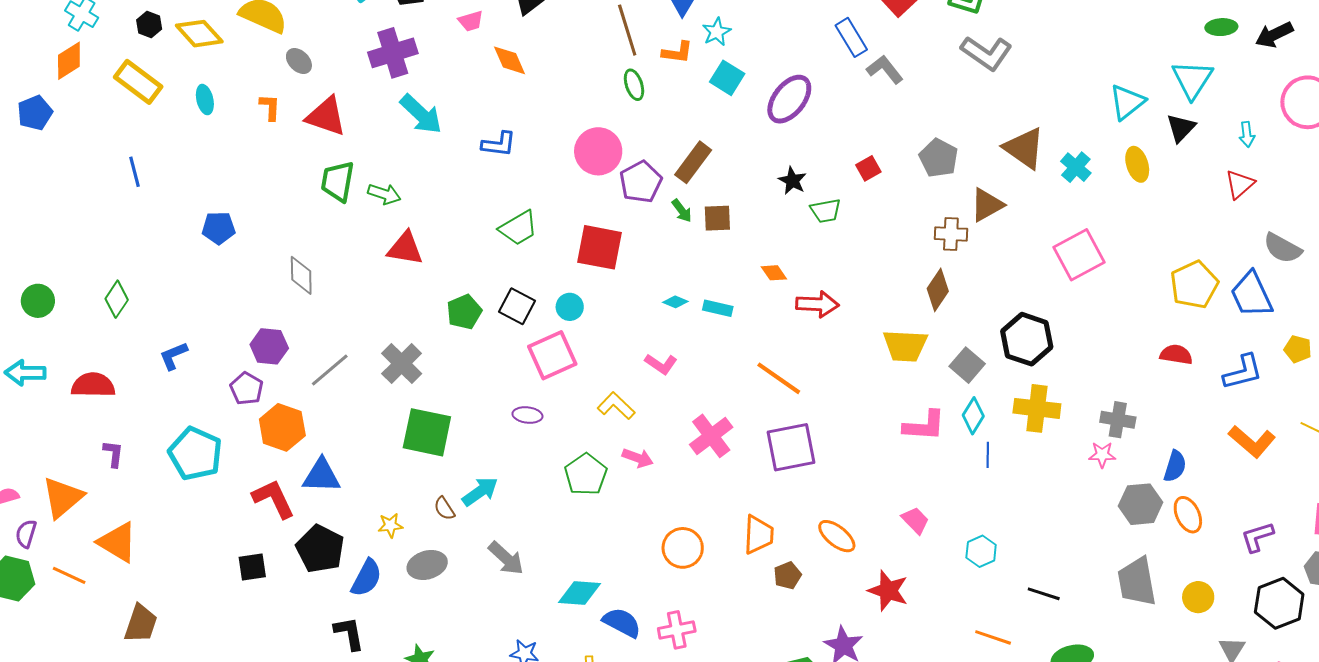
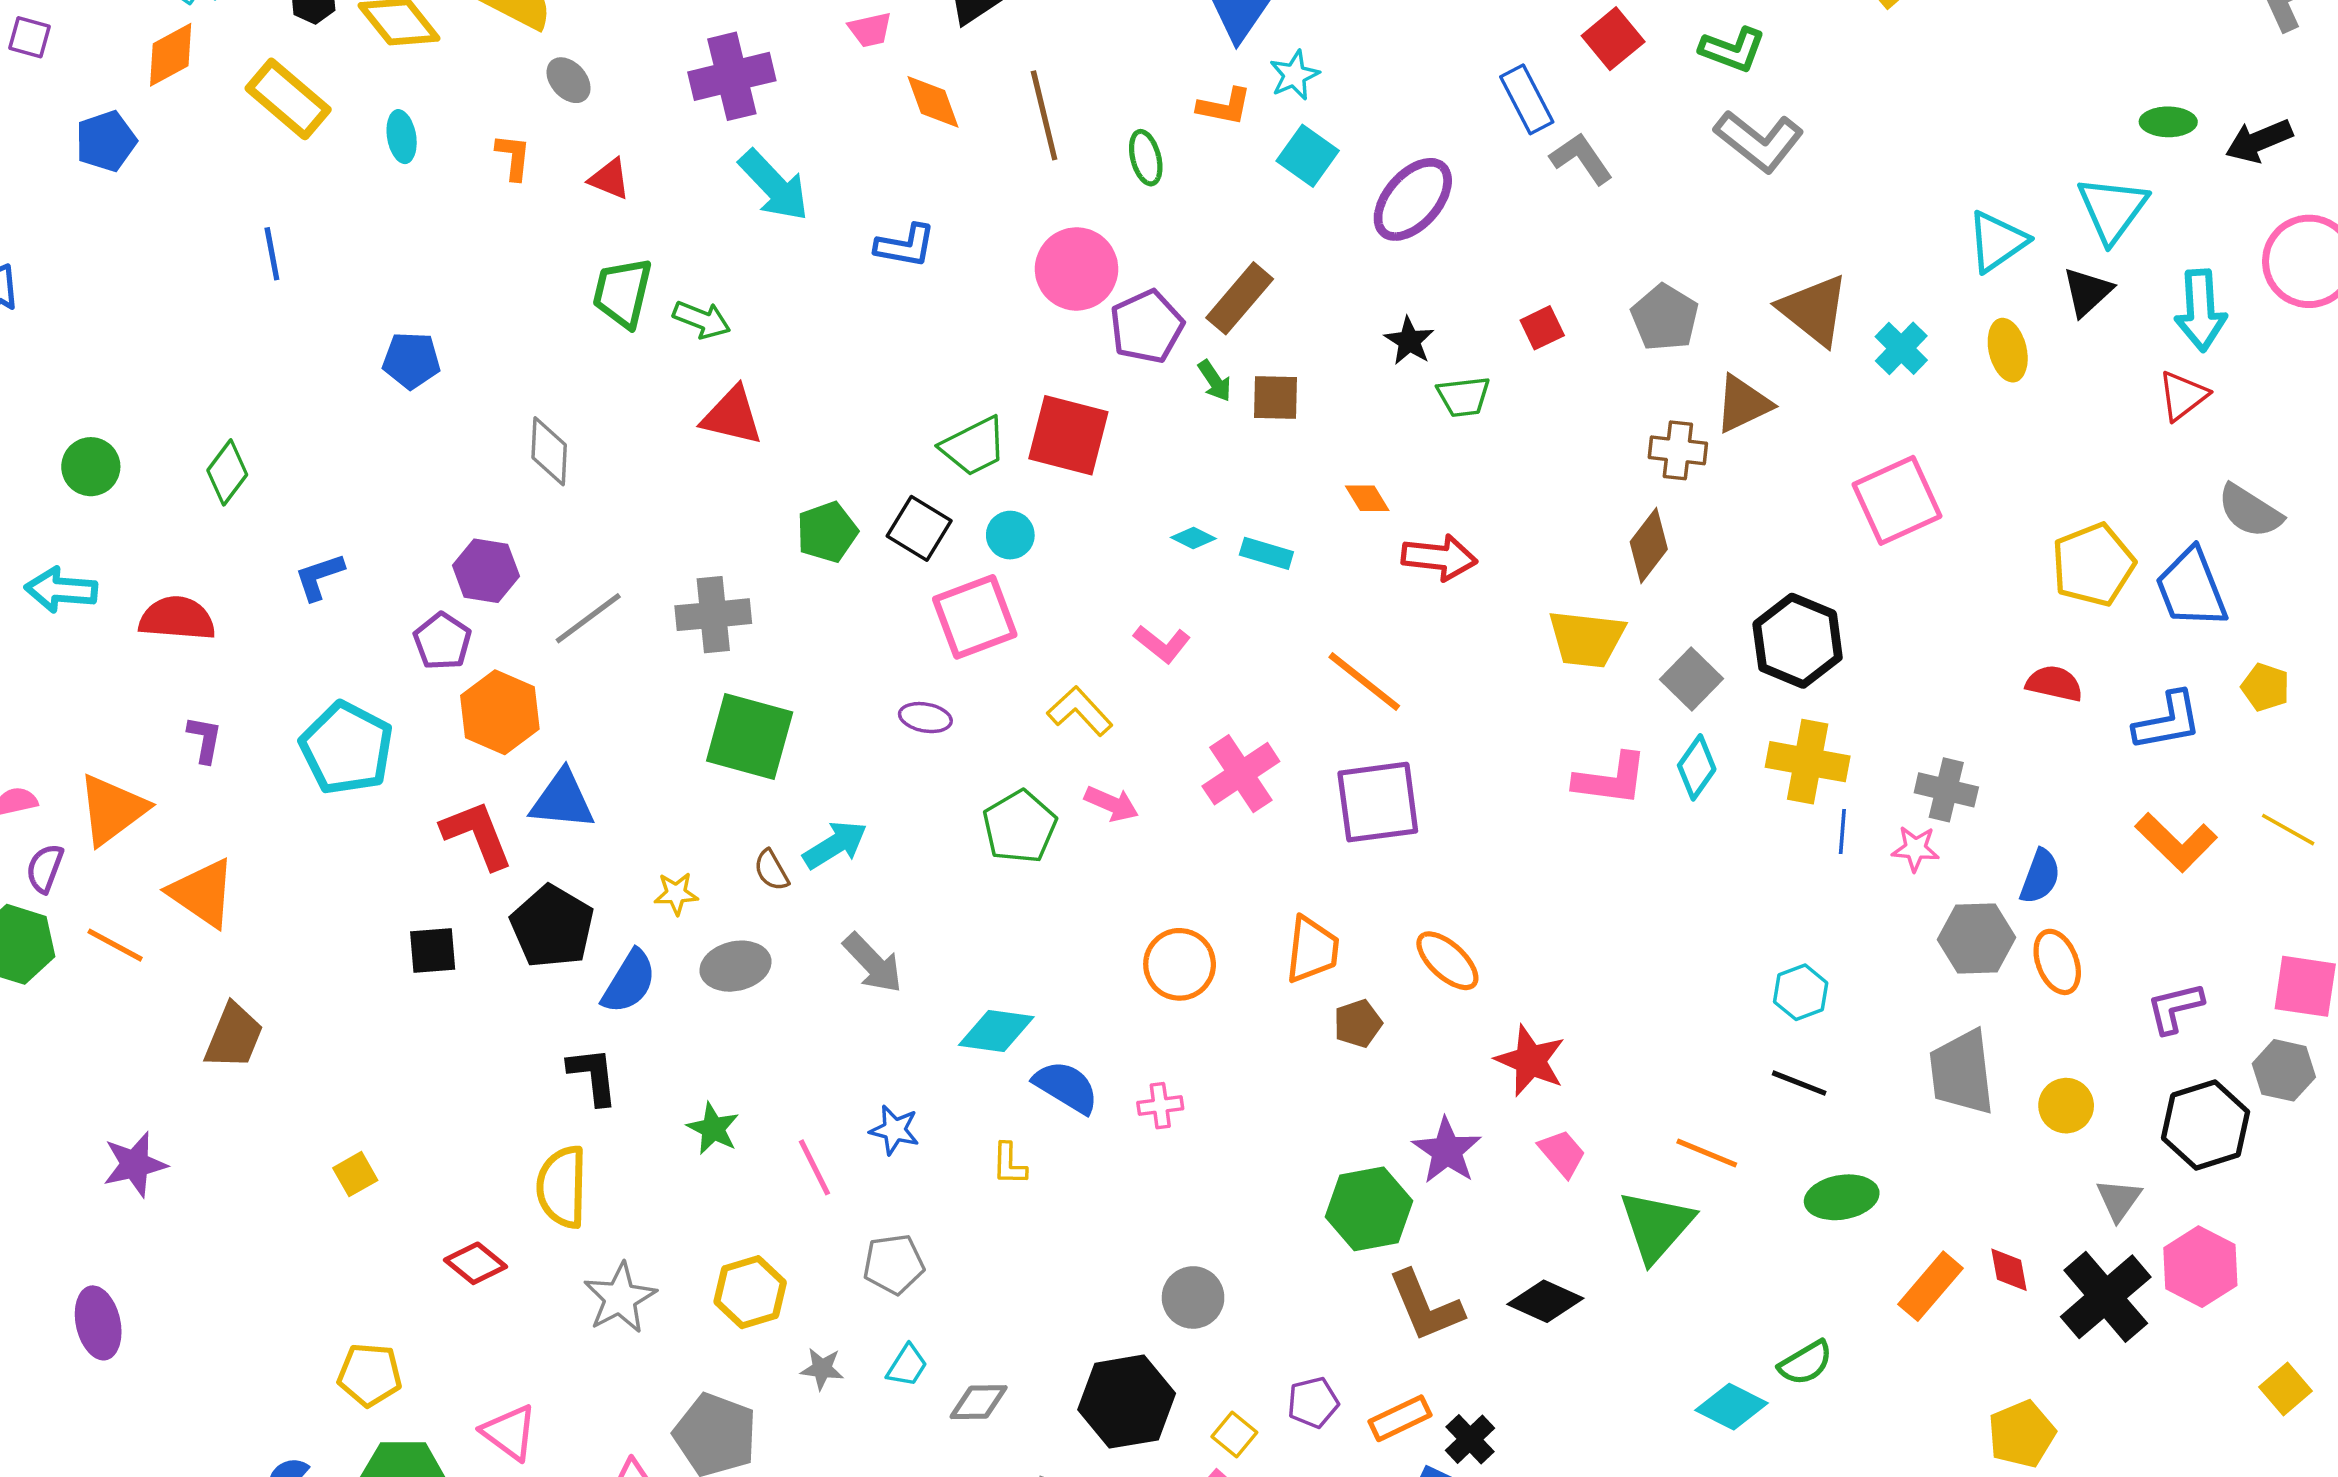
brown line: (627, 30) -> (1044, 115), moved
red triangle: (326, 116) -> (610, 179), size x0.6
cyan arrow: (1247, 134) -> (2201, 310), size x1.8
green trapezoid: (518, 228) -> (974, 446), moved
gray cross: (402, 363) -> (713, 615), turned 36
blue line: (988, 455) -> (1842, 831), moved
pink trapezoid: (915, 520) -> (1562, 1153), moved
cyan hexagon: (981, 551) -> (1801, 992), moved
pink cross: (677, 630) -> (1160, 1106), size x0.7

